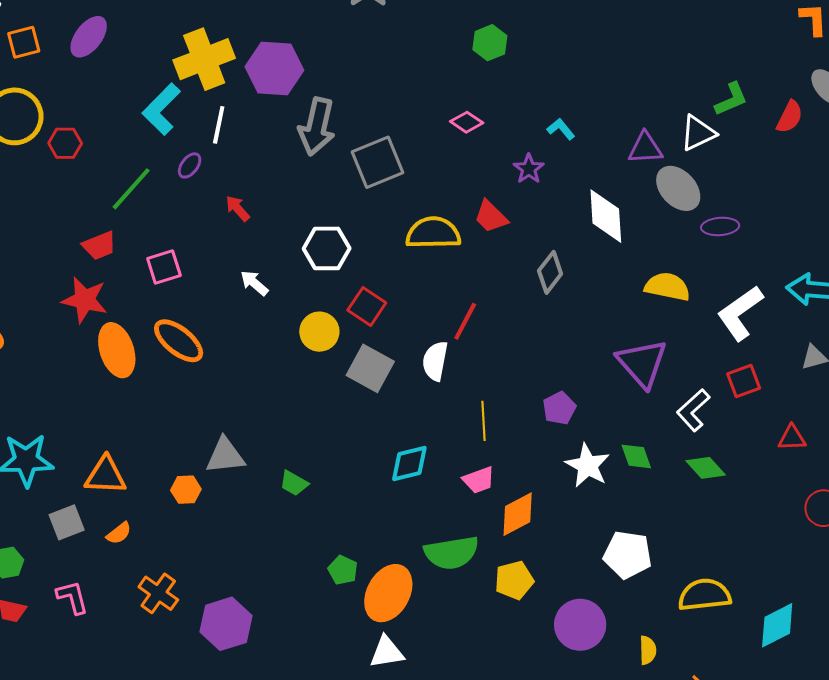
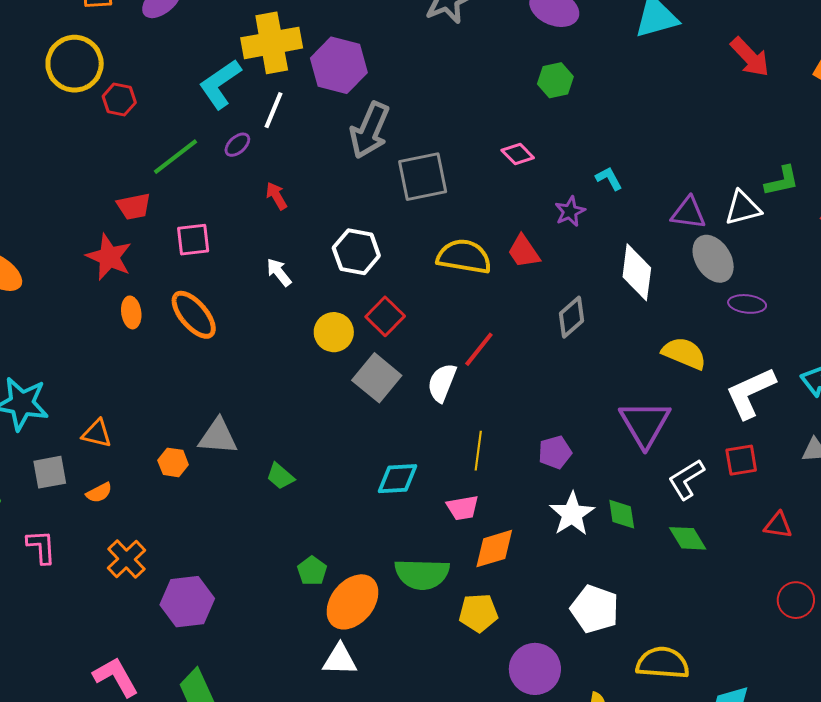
orange ellipse: (117, 350) -> (131, 312), size x0.6
orange triangle: (106, 475) -> (97, 433), size x0.7

